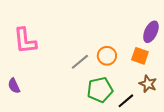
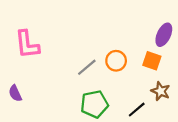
green pentagon: (100, 90) -> (94, 104), moved

